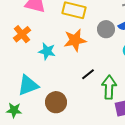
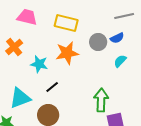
black line: (88, 74) -> (52, 87), moved

